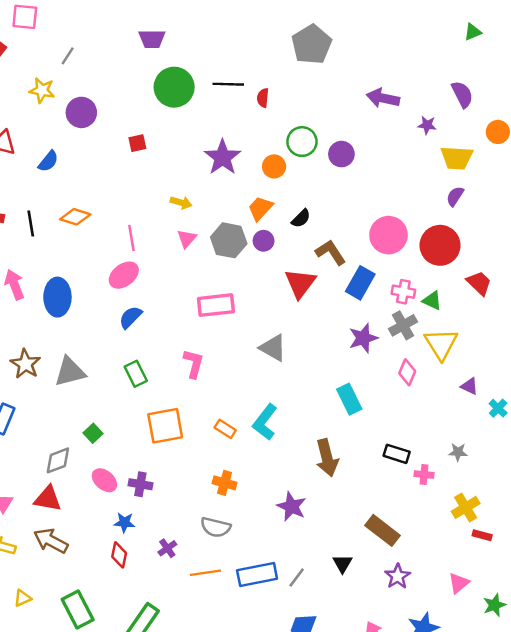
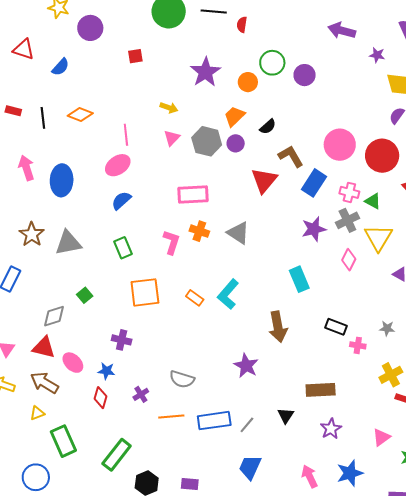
pink ellipse: (104, 480) -> (73, 363), moved
orange cross: (225, 483) -> (199, 231), moved
brown rectangle: (382, 530) -> (321, 390), turned -44
yellow triangle: (23, 598) -> (37, 413), moved

